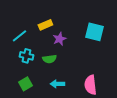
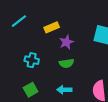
cyan line: (19, 36) -> (19, 21), moved
green semicircle: (49, 59) -> (66, 63), moved

